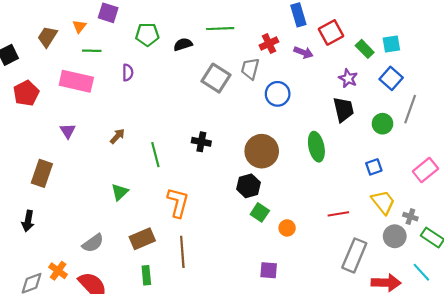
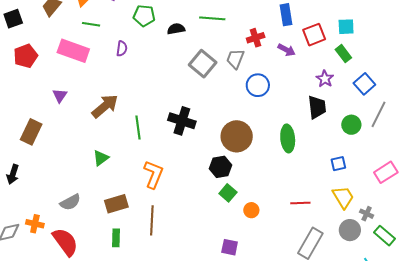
cyan square: (391, 44) -> (346, 27), moved
brown arrow: (117, 136) -> (105, 106), size x1.8
black cross: (201, 142) -> (182, 121), size x1.5
orange cross: (58, 271) -> (35, 224), turned -30

